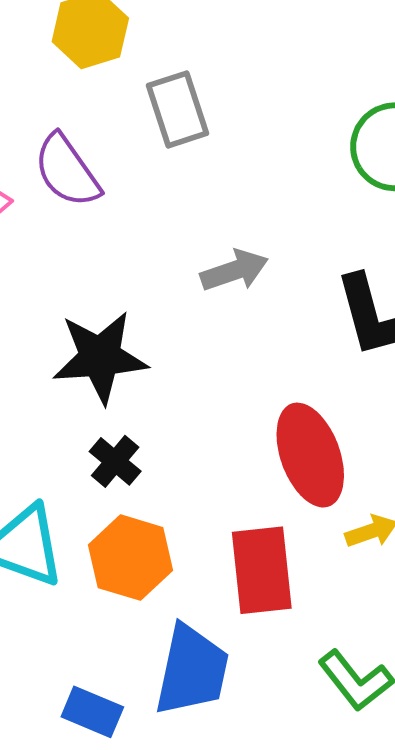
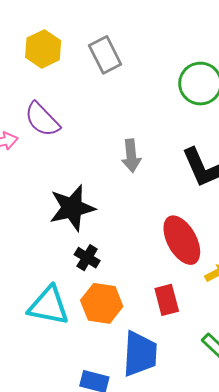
gray rectangle: (178, 109) -> (105, 55), moved
gray arrow: (234, 271) -> (131, 156), turned 112
red rectangle: (262, 570) -> (167, 300), size x0.7

